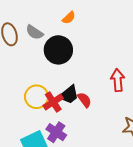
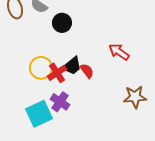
black circle: (58, 50) -> (62, 23), size x0.7
red arrow: (118, 80) -> (119, 52), turned -50

